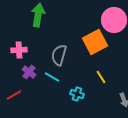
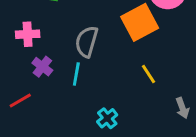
cyan line: (52, 77) -> (76, 74), turned 70
cyan cross: (77, 94) -> (107, 118), moved, turned 32

